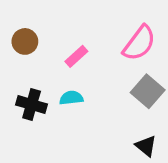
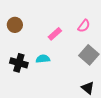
pink semicircle: (139, 43) -> (84, 26), size x0.6
pink rectangle: (76, 56) -> (55, 34), moved

